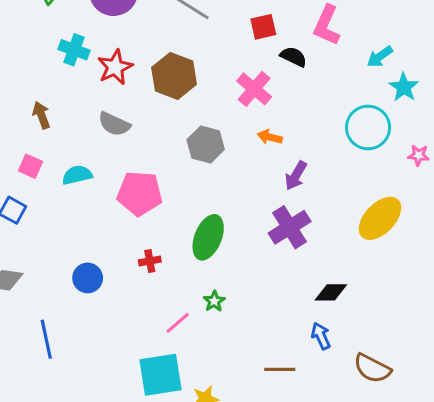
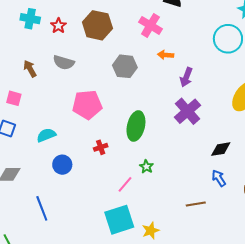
red star: (115, 67) -> (58, 26), size x0.7
brown arrow: (41, 115) -> (30, 69), moved
cyan semicircle: (77, 175) -> (46, 135), moved

